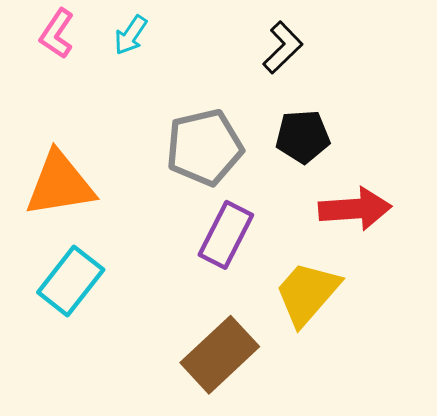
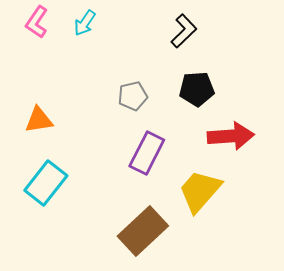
gray pentagon: (204, 147) -> (133, 96), size x0.6
orange triangle: (60, 184) -> (39, 120), size x0.6

